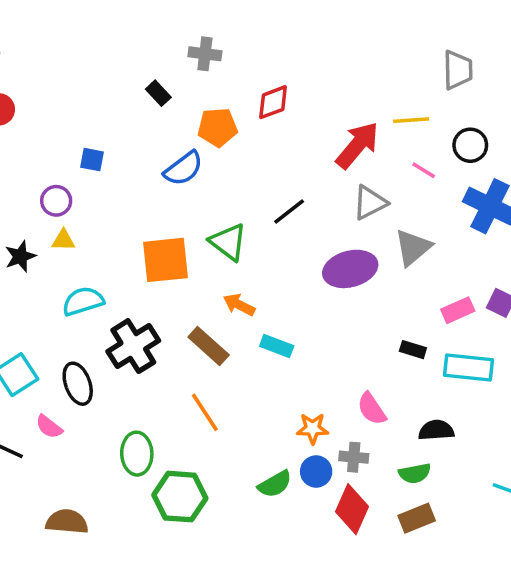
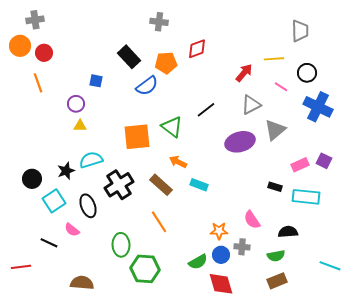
black rectangle: (158, 93) -> (129, 57), moved, size x1.6
red arrow: (357, 145) -> (244, 73), size x0.7
black star: (20, 256) -> (66, 171), moved
red diamond: (352, 509) -> (221, 284), moved, turned -40

